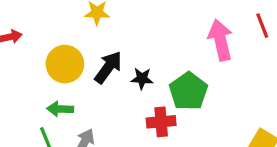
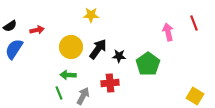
pink arrow: (220, 40) -> (168, 32), size x0.7
red cross: (161, 122) -> (110, 83), moved

